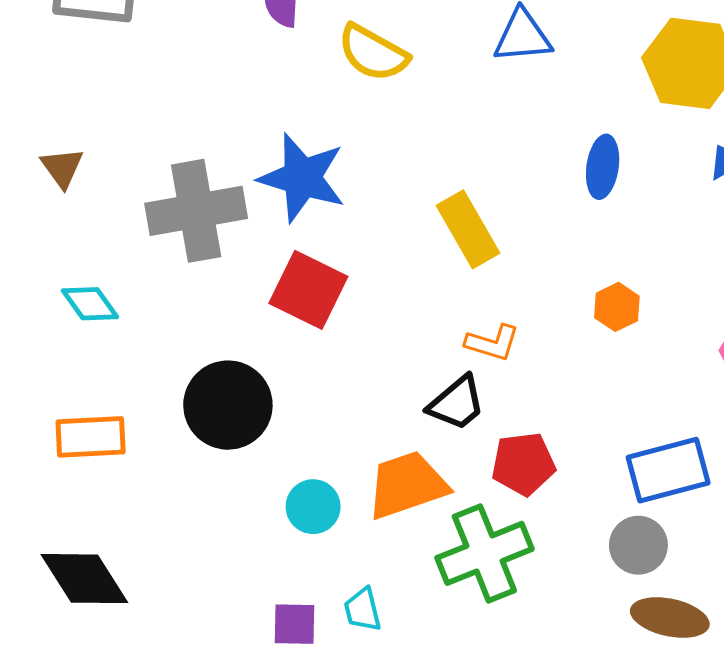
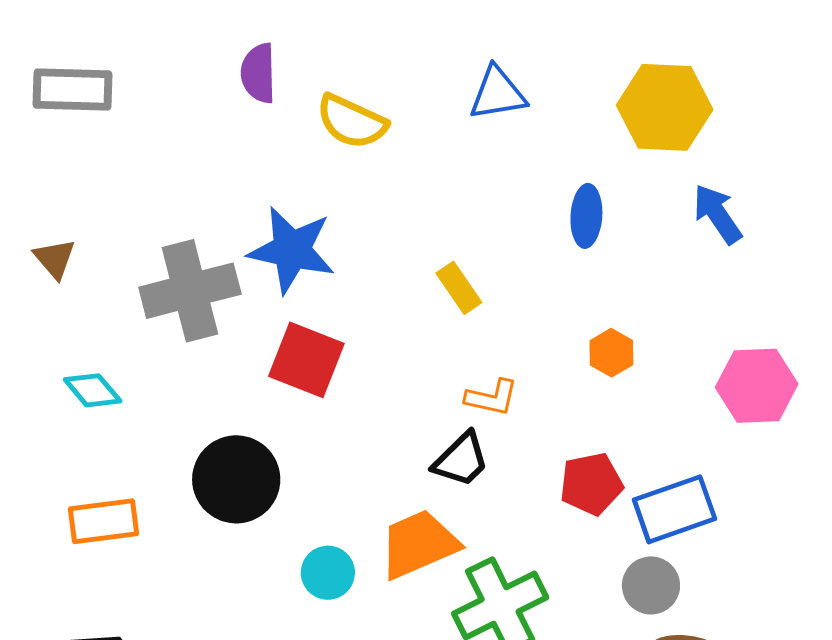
yellow rectangle: (468, 229) -> (459, 288), size x0.7
red pentagon: (523, 464) -> (591, 484), moved

